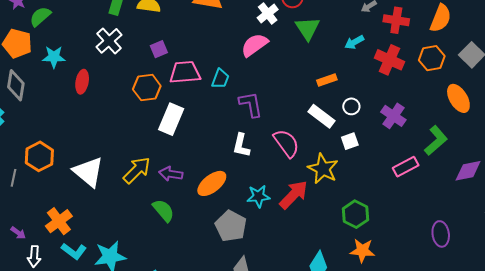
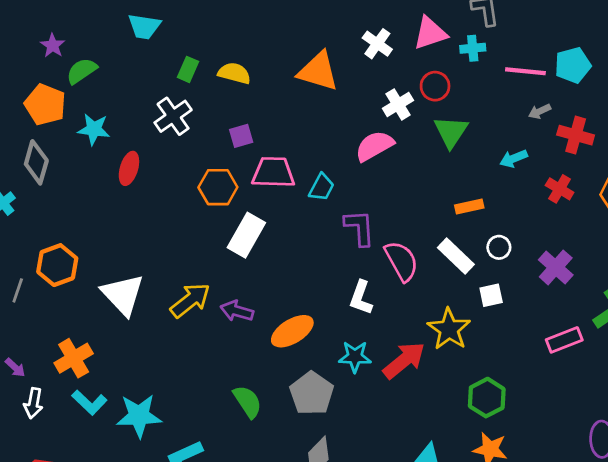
red cross: (390, 60) -> (560, 189), size x0.7
pink semicircle: (286, 143) -> (401, 261), moved
white L-shape: (241, 145) -> (361, 298), moved
green semicircle: (163, 210) -> (248, 402), moved

